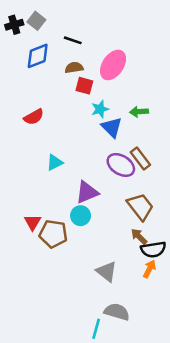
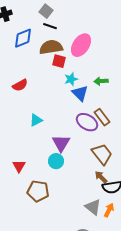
gray square: (36, 21) -> (46, 11), moved
brown semicircle: (74, 68) -> (51, 47), size x1.6
purple triangle: (87, 192) -> (61, 143), turned -36
brown pentagon: (53, 234) -> (38, 191), moved
orange arrow: (149, 269) -> (109, 210), moved
gray triangle: (107, 272) -> (93, 207), moved

